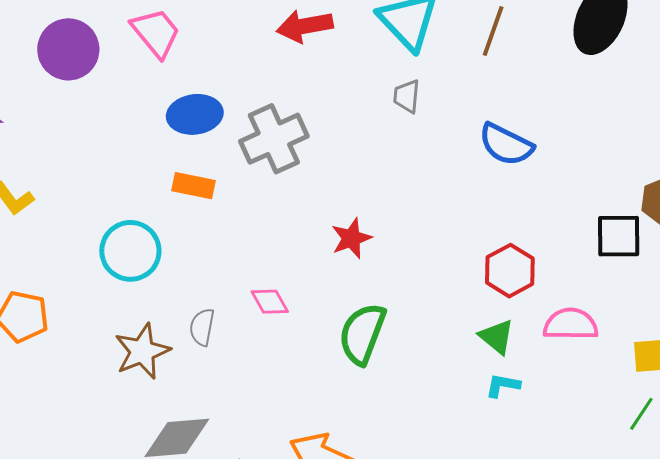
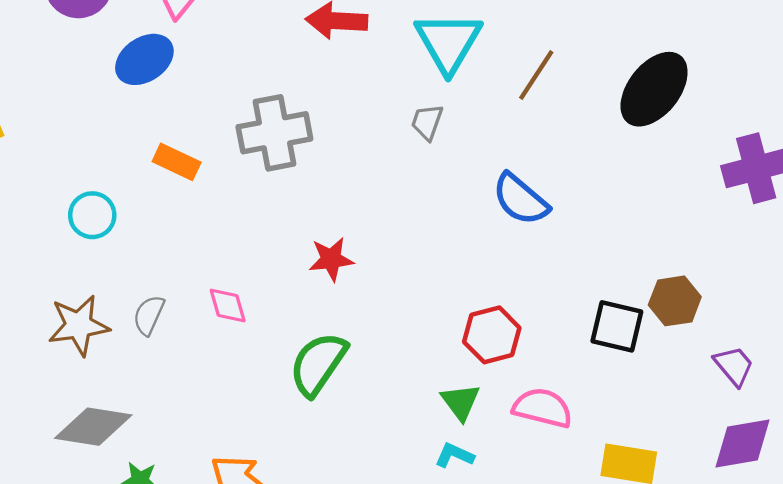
blue ellipse: (195, 114) -> (144, 59), moved, turned -40
cyan circle: (130, 251) -> (92, 215), size x0.7

